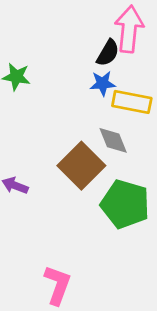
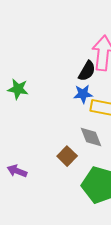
brown square: (81, 166) -> (67, 156), size x0.6

